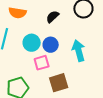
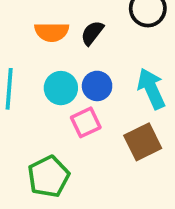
orange semicircle: (17, 13) -> (52, 32), moved
brown square: (59, 83) -> (143, 142), moved

